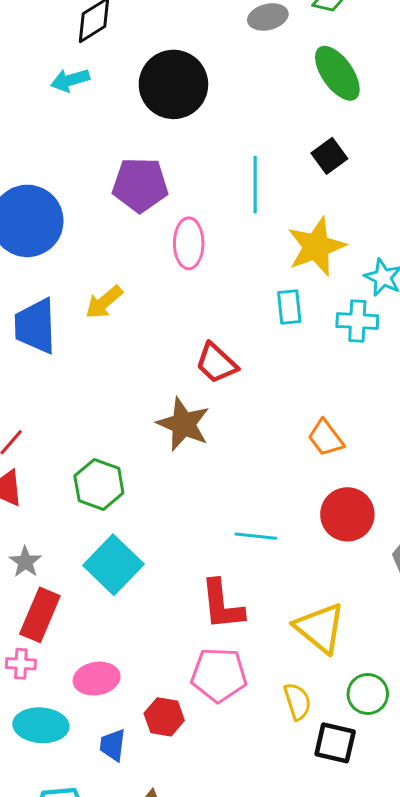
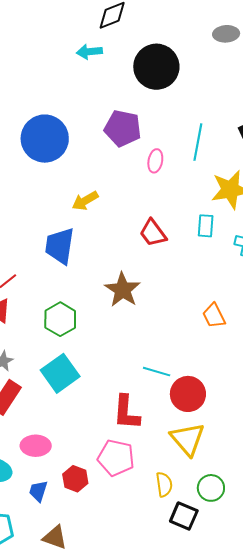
pink ellipse: (189, 243) -> (155, 161), moved, size x0.7
blue trapezoid: (35, 326) -> (60, 246), moved
red trapezoid: (216, 363) -> (153, 233), moved
red circle: (347, 514) -> (188, 394), moved

